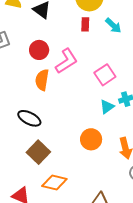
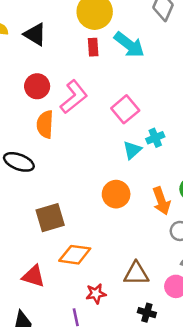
cyan arrow: (113, 25) -> (129, 45), size x1.4
black ellipse: (29, 118) -> (19, 162), moved
brown square: (38, 152) -> (50, 218), turned 35

